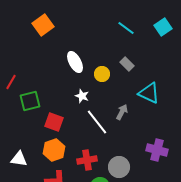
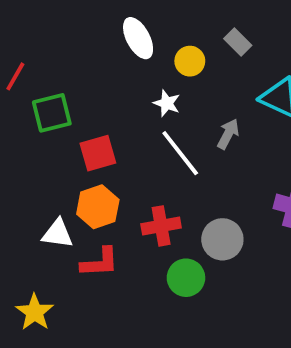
white star: (82, 96) -> (167, 103), moved
red square: (54, 122) -> (98, 153), turned -36
white triangle: (19, 159) -> (58, 234), moved

